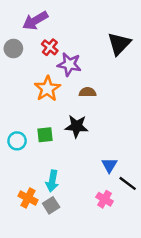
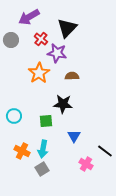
black triangle: (119, 44) -> (67, 28), moved
green square: (45, 135) -> (46, 121), moved
blue triangle: (109, 165) -> (74, 136), moved
orange cross: (28, 198) -> (22, 151), moved

